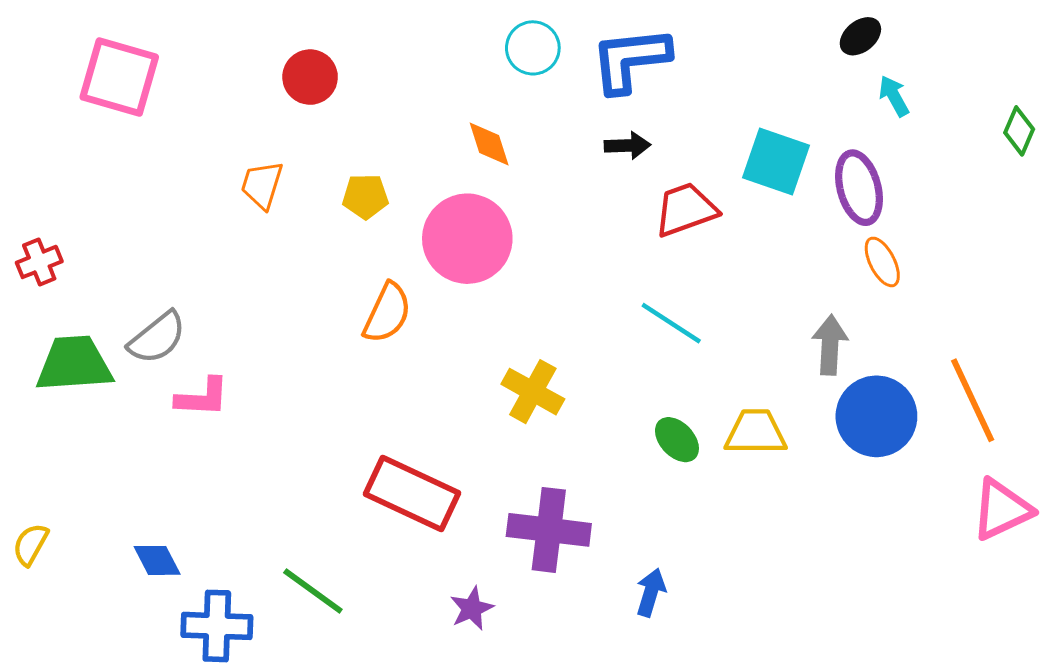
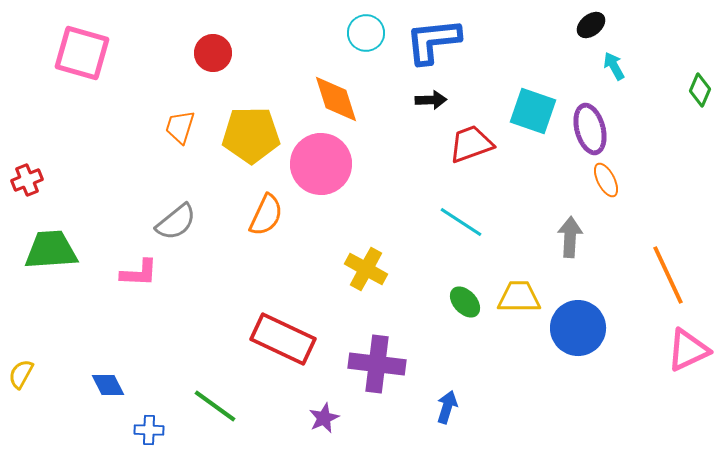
orange diamond: (489, 144) -> (336, 99), size x1.5
yellow pentagon: (365, 196) -> (251, 135), size x1.8
gray semicircle: (157, 338) -> (176, 222), moved
blue circle: (876, 416) -> (578, 328), moved
blue cross: (217, 626) -> (149, 430), size x0.6

